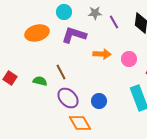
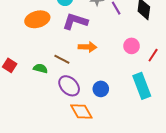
orange arrow: (102, 54) -> (88, 47), moved
brown line: (61, 72) -> (62, 59), turned -35

